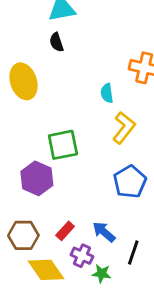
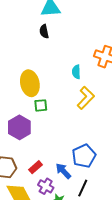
yellow ellipse: (24, 81) -> (30, 83), moved
green square: (63, 145) -> (41, 105), size x0.6
blue pentagon: (130, 182) -> (84, 156), moved

